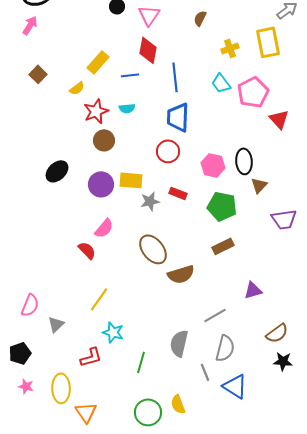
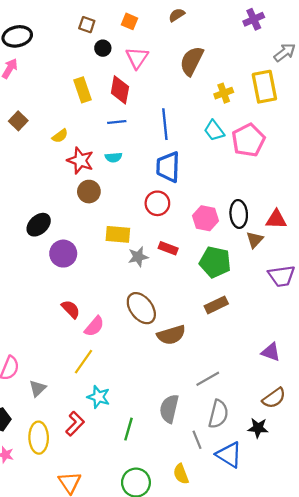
brown semicircle: (200, 18) -> (192, 61), size x1.8
red diamond: (148, 50) -> (120, 90), moved
yellow rectangle: (98, 62) -> (82, 90), moved, turned -60
red star: (96, 111) -> (80, 160), turned -30
red triangle: (279, 119) -> (276, 219), moved, turned -45
purple circle: (101, 184) -> (63, 254), moved
pink semicircle: (104, 228) -> (94, 326), moved
purple triangle: (253, 290) -> (271, 352), moved, turned 36
red L-shape: (91, 357) -> (75, 424), turned -30
black star: (283, 361) -> (258, 428), moved
yellow ellipse: (61, 388) -> (39, 438), moved
yellow semicircle: (178, 404) -> (181, 474), moved

